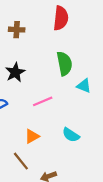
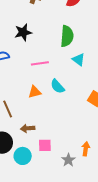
cyan semicircle: (71, 135) -> (57, 86), moved
orange triangle: (32, 136) -> (35, 92), moved

